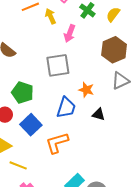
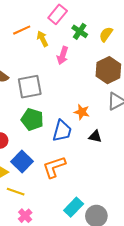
gray square: (58, 65) -> (30, 87), moved
green pentagon: (23, 93) -> (32, 119), moved
blue square: (31, 125) -> (22, 161), moved

